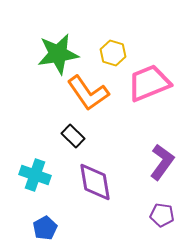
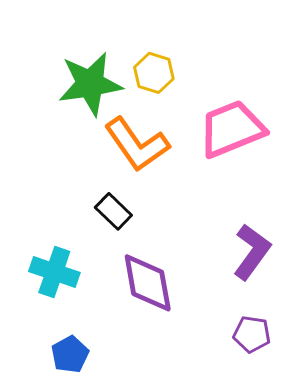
yellow hexagon: (113, 53) -> (154, 73), moved

